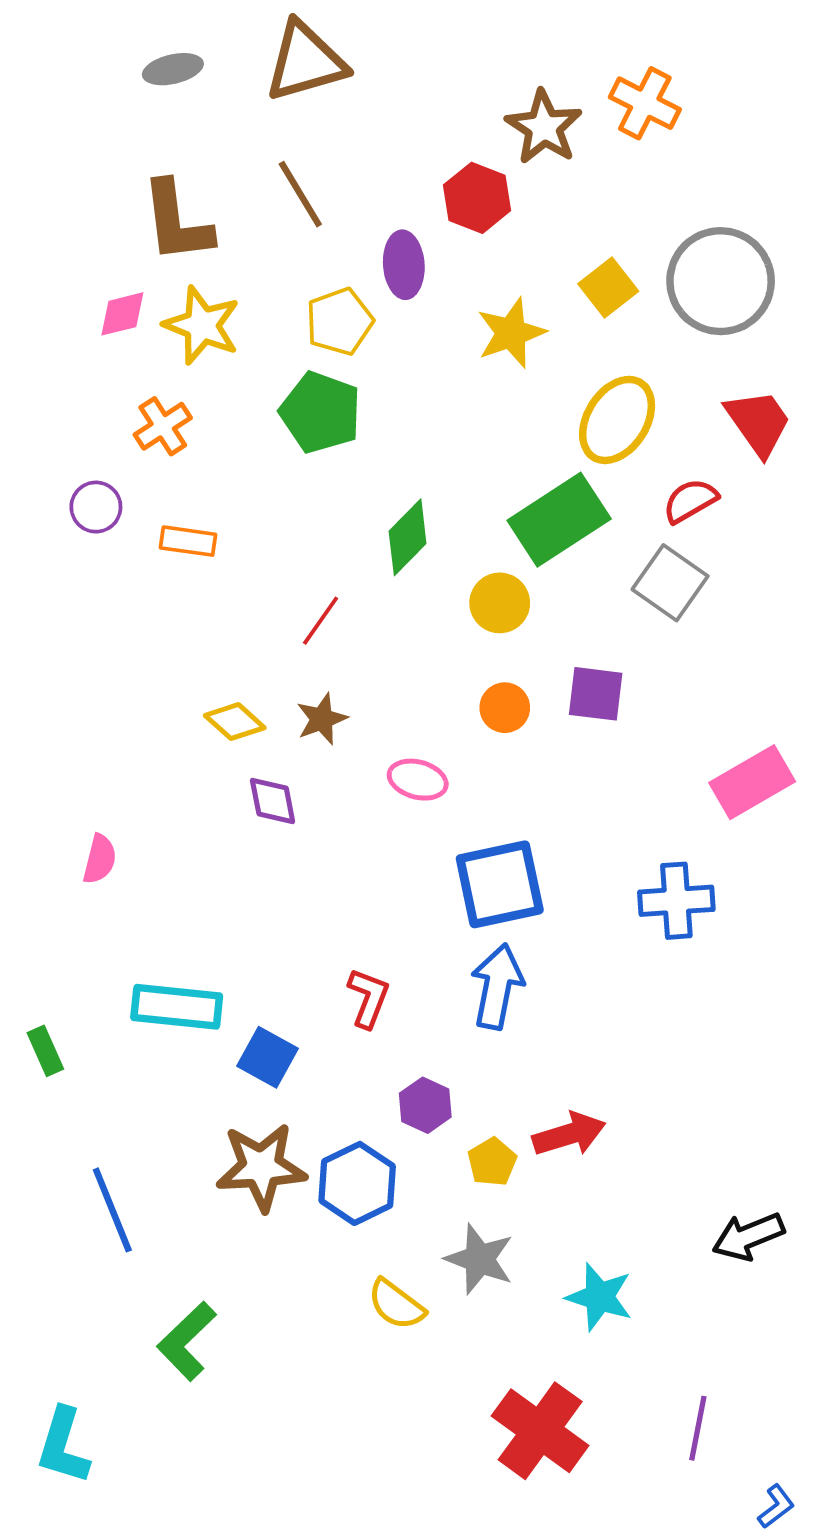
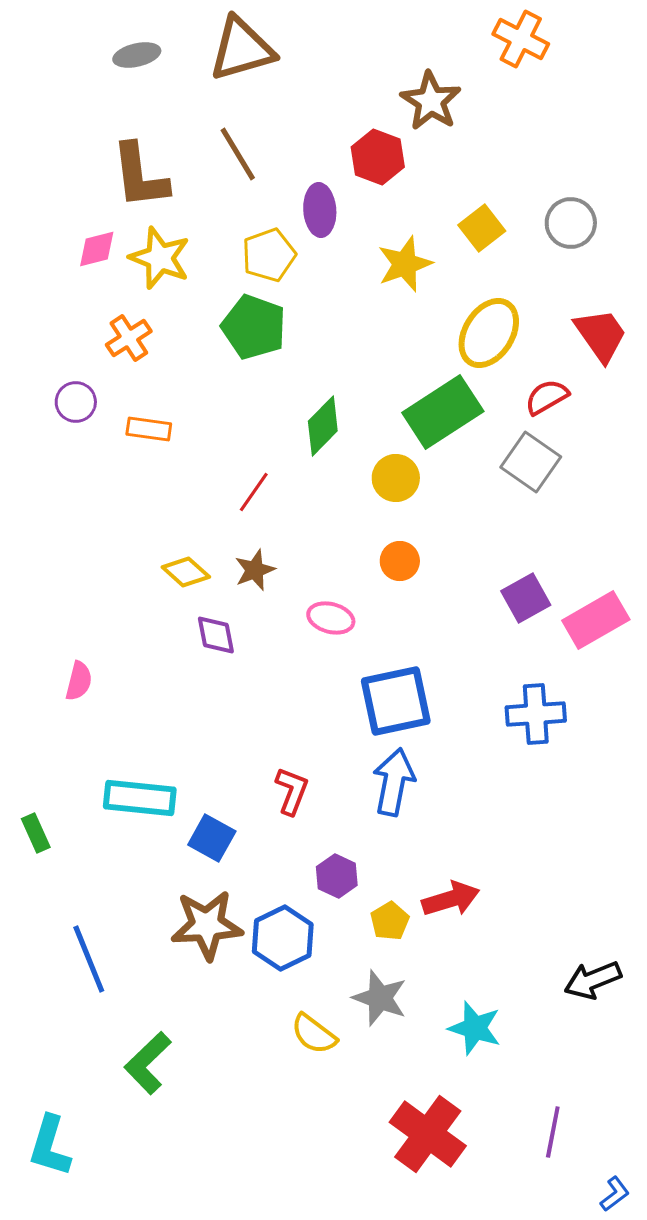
orange cross: (645, 103) -> (521, 39), moved
gray circle: (721, 281) -> (571, 223), size x0.6
purple square: (596, 694) -> (526, 598), moved, turned -36

